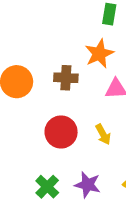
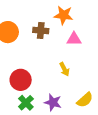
orange star: (99, 54) -> (64, 15), turned 30
red circle: (61, 132) -> (21, 80), moved

